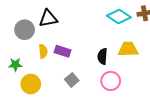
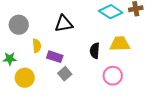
black triangle: (48, 18) -> (64, 24), moved
purple rectangle: (62, 51) -> (55, 57), moved
pink circle: (111, 81) -> (113, 76), moved

